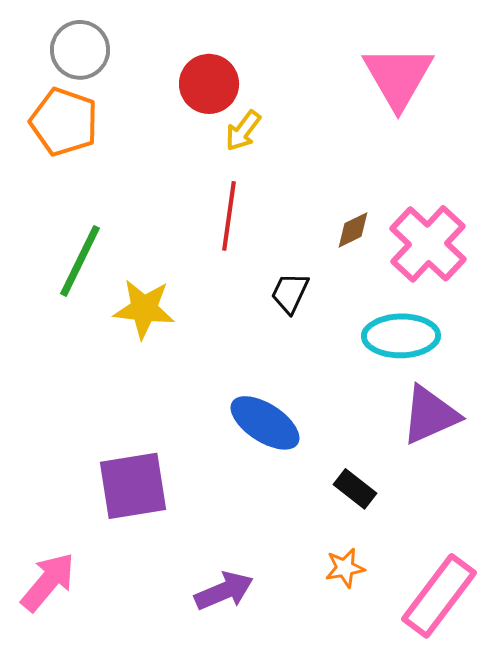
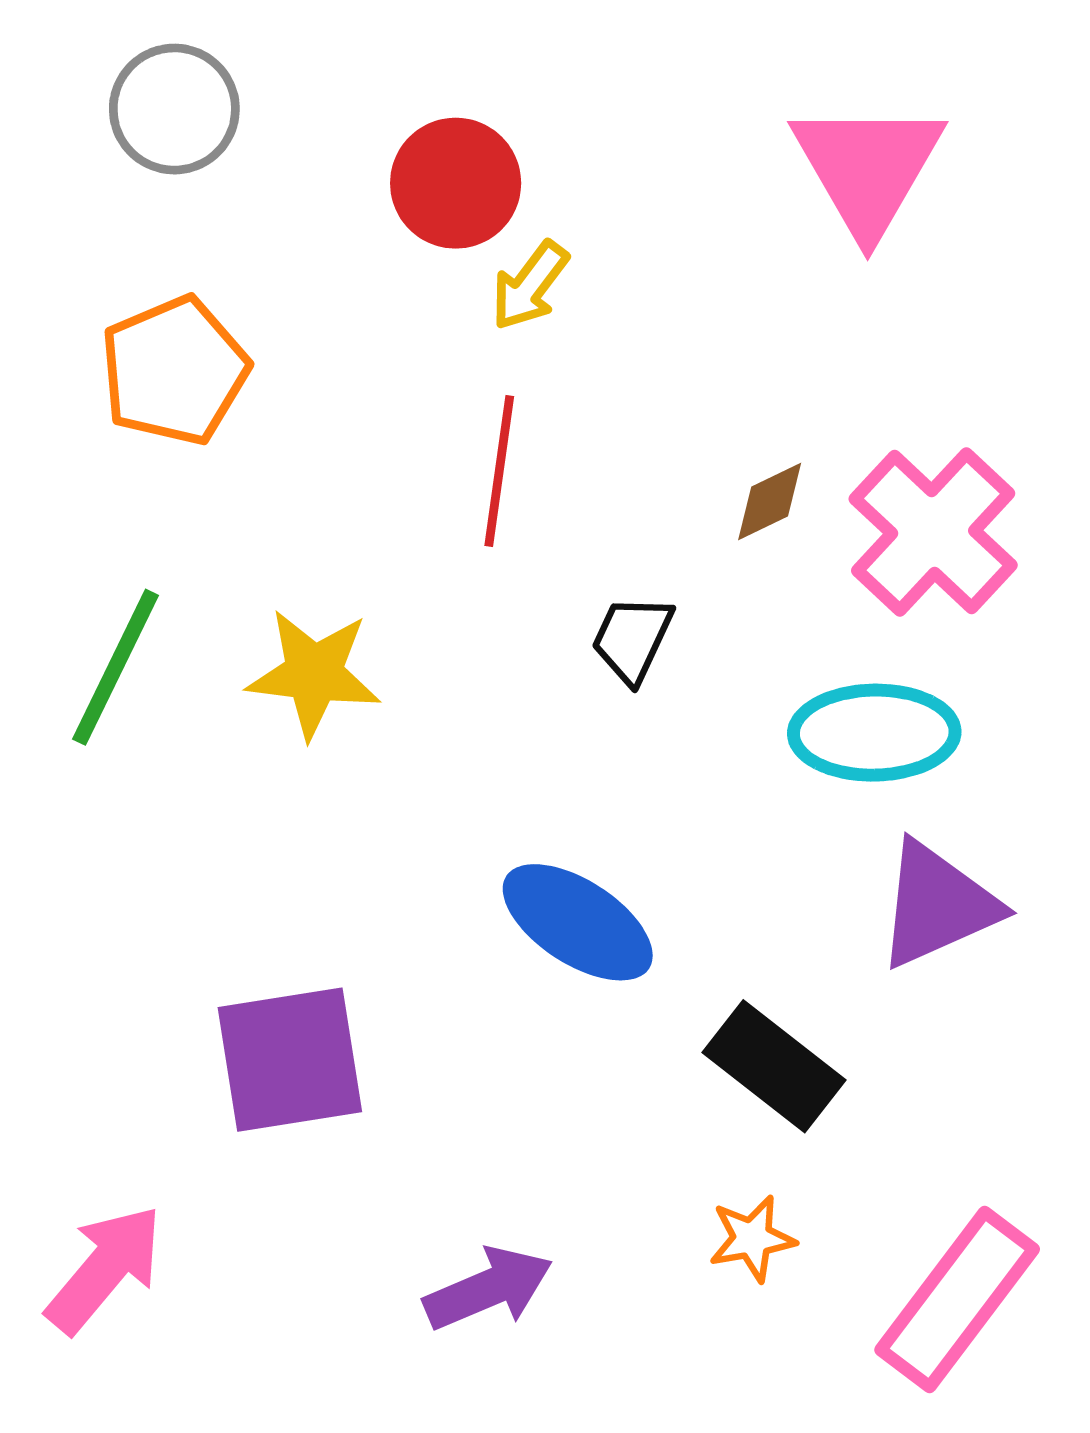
orange pentagon: (64, 122) -> (174, 371), moved, turned 30
green line: (80, 261) -> (115, 667), moved
black rectangle: (355, 489) -> (774, 1066), size x1.5

